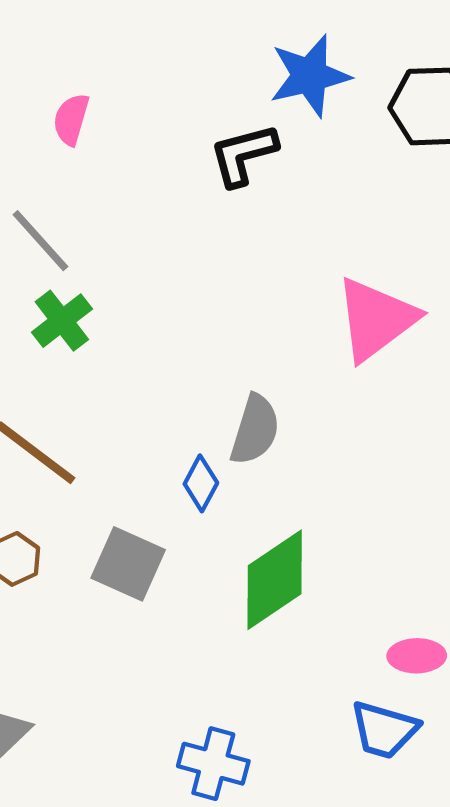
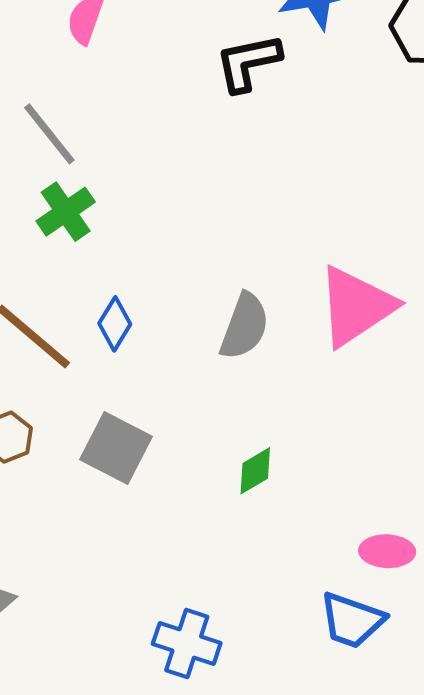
pink triangle: (376, 319) -> (356, 306), moved
blue diamond: (201, 483) -> (115, 324), moved
green diamond: (275, 580) -> (255, 471), size x0.5

